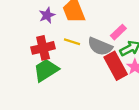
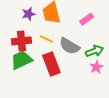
pink rectangle: (118, 32) -> (87, 19), moved
red rectangle: (116, 66) -> (51, 64), moved

